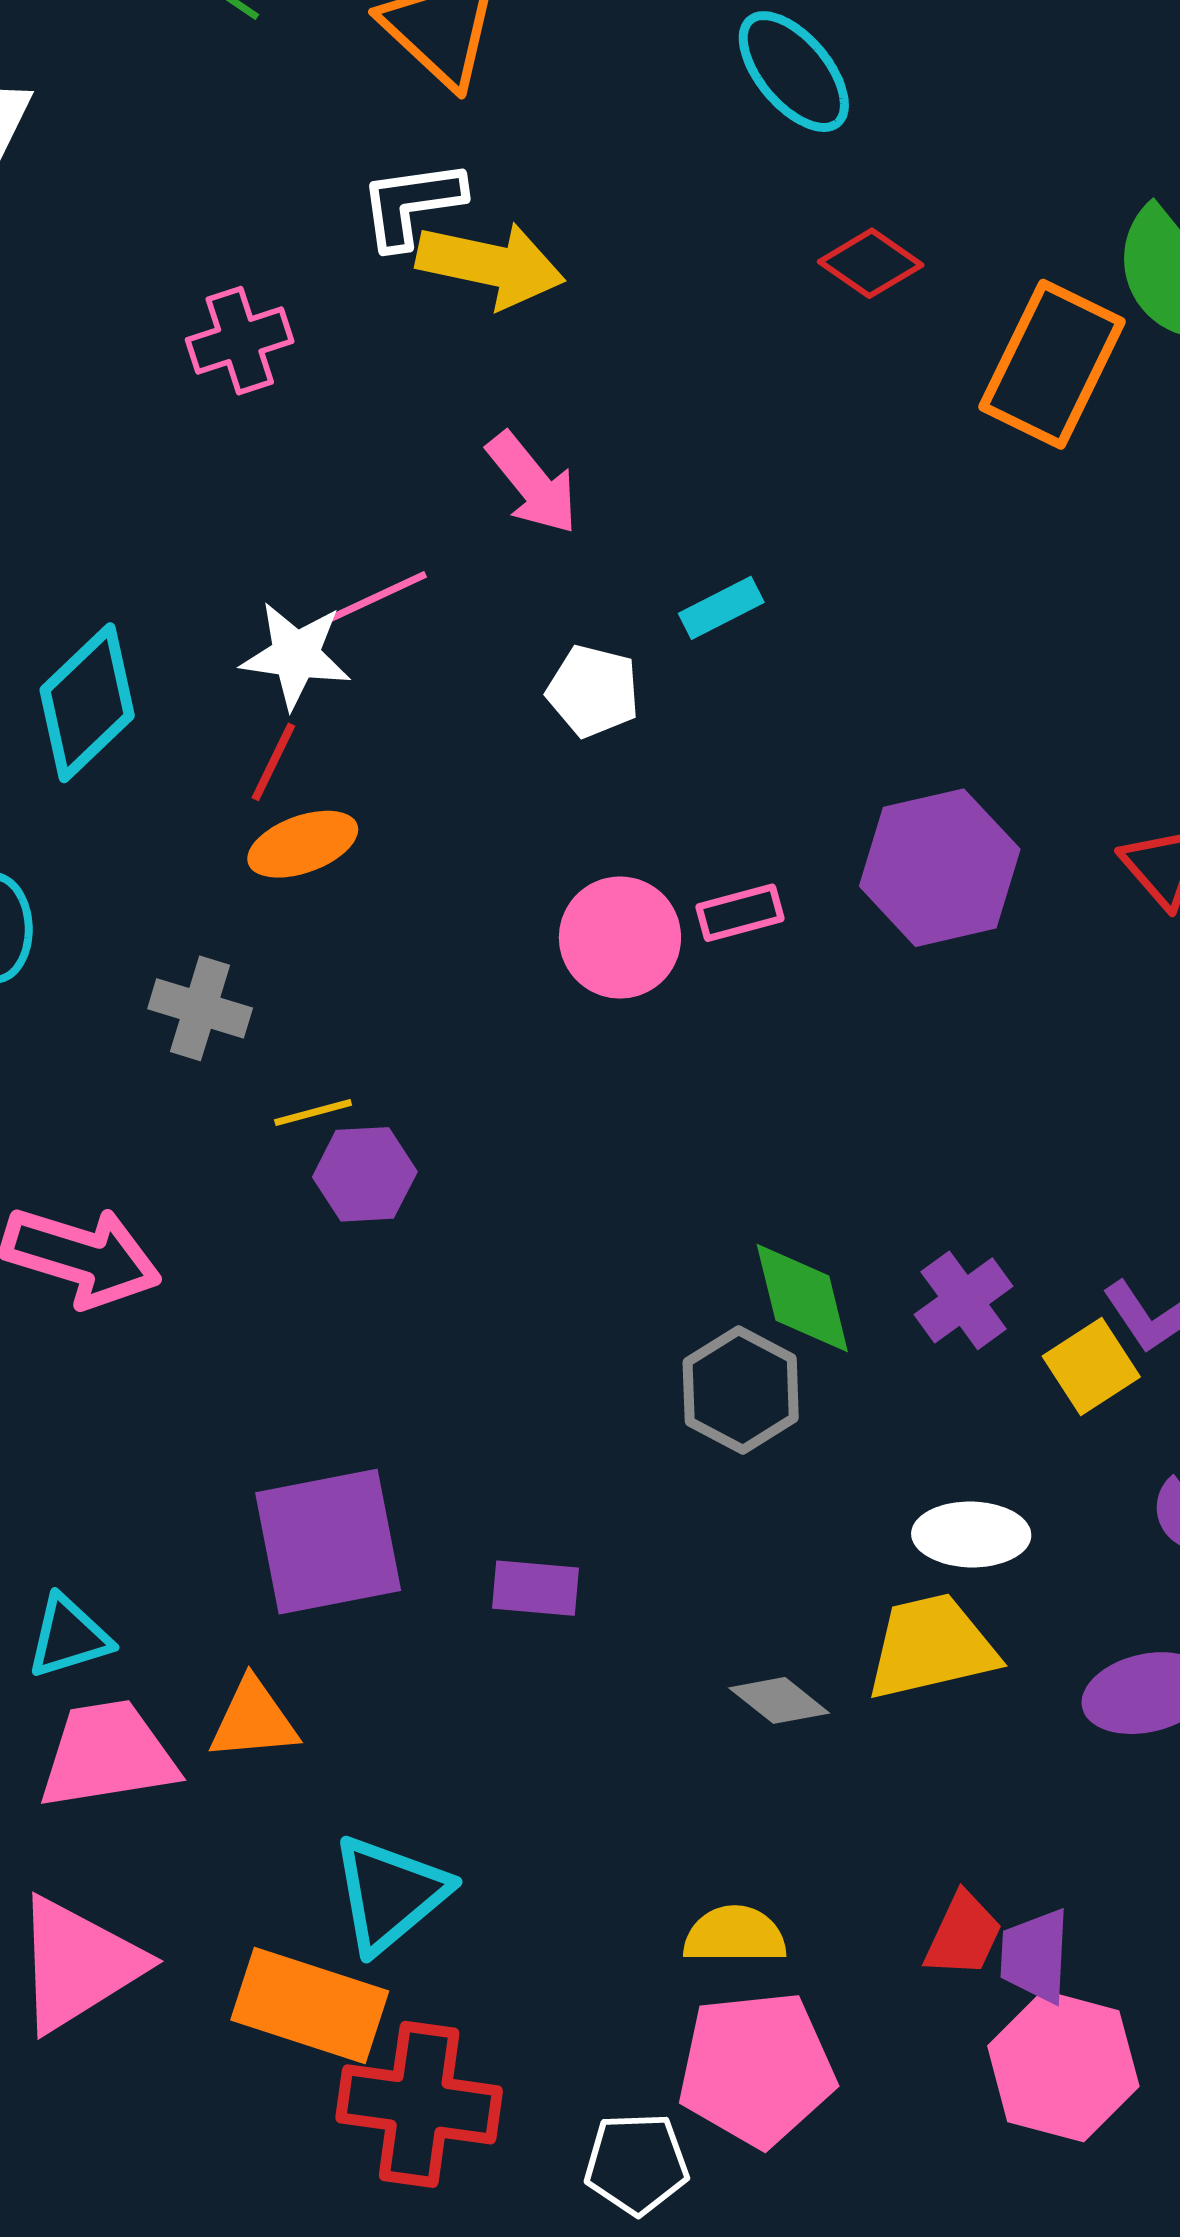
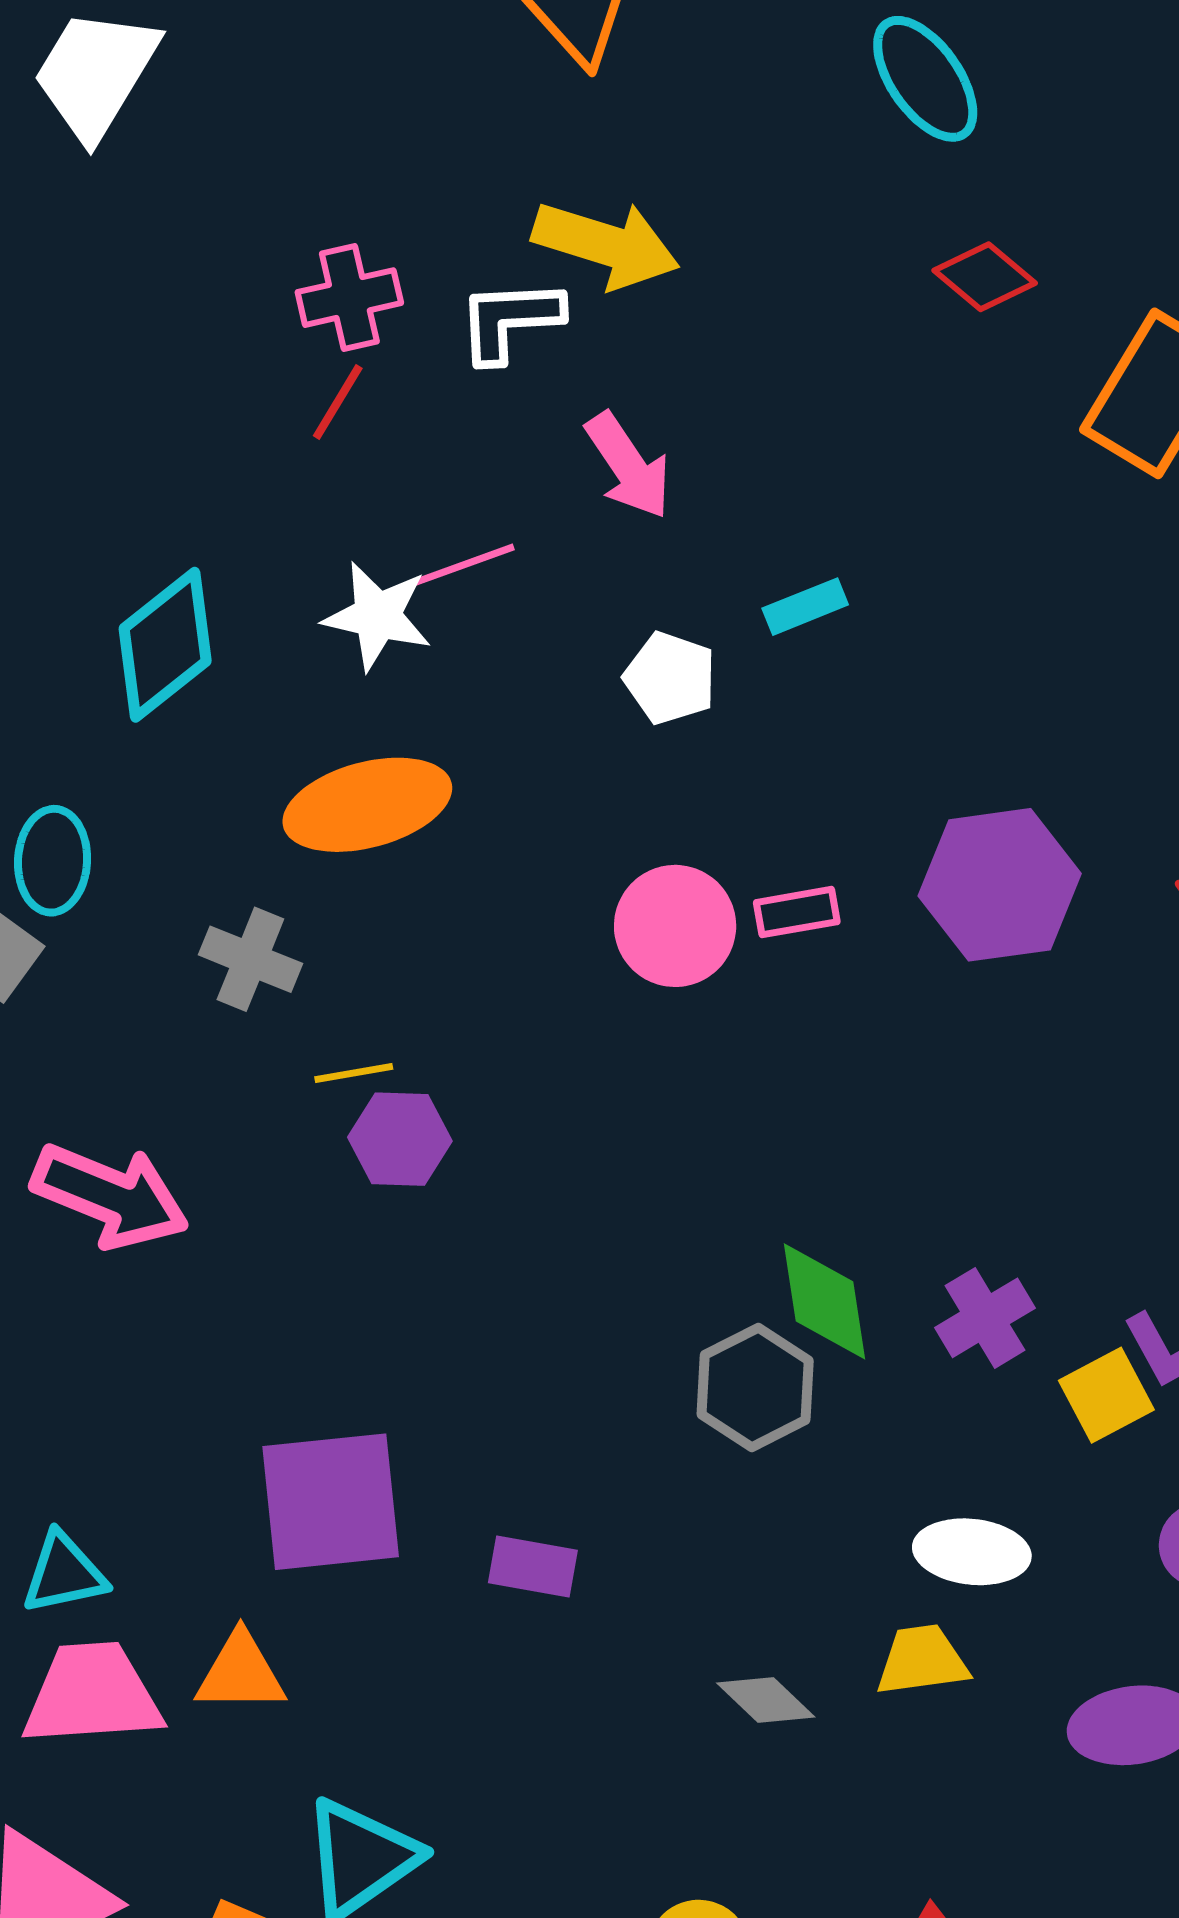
white L-shape: (412, 204) -> (510, 320), moved
red line: (273, 762) -> (338, 402), moved
orange ellipse: (303, 844) -> (367, 805), size x1.5
yellow trapezoid: (931, 1647) -> (922, 1660), size x0.7

